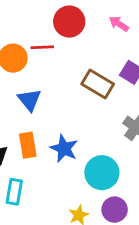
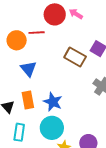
pink arrow: (119, 24) -> (76, 14), moved
cyan circle: (102, 173) -> (52, 128), moved

